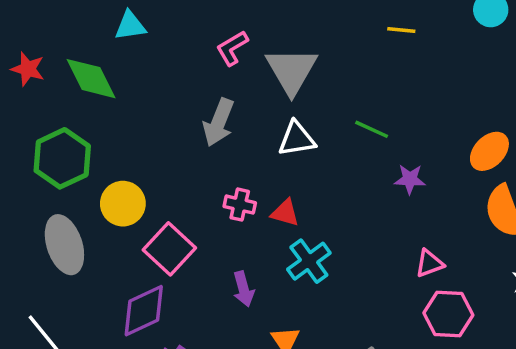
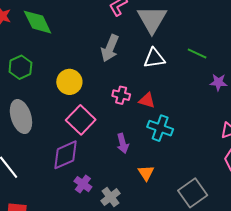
green hexagon: (62, 158) -> (20, 67), size x0.7
yellow circle: (123, 204) -> (69, 82), moved
cyan cross: (309, 261) -> (160, 128), turned -35

